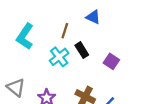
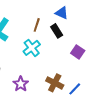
black rectangle: (82, 50) -> (57, 31), moved

